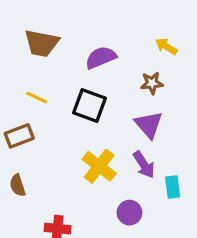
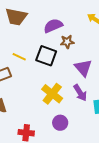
brown star: (152, 83) -> (67, 42), moved
yellow line: (37, 98) -> (19, 57), moved
purple circle: (129, 213) -> (60, 123), moved

